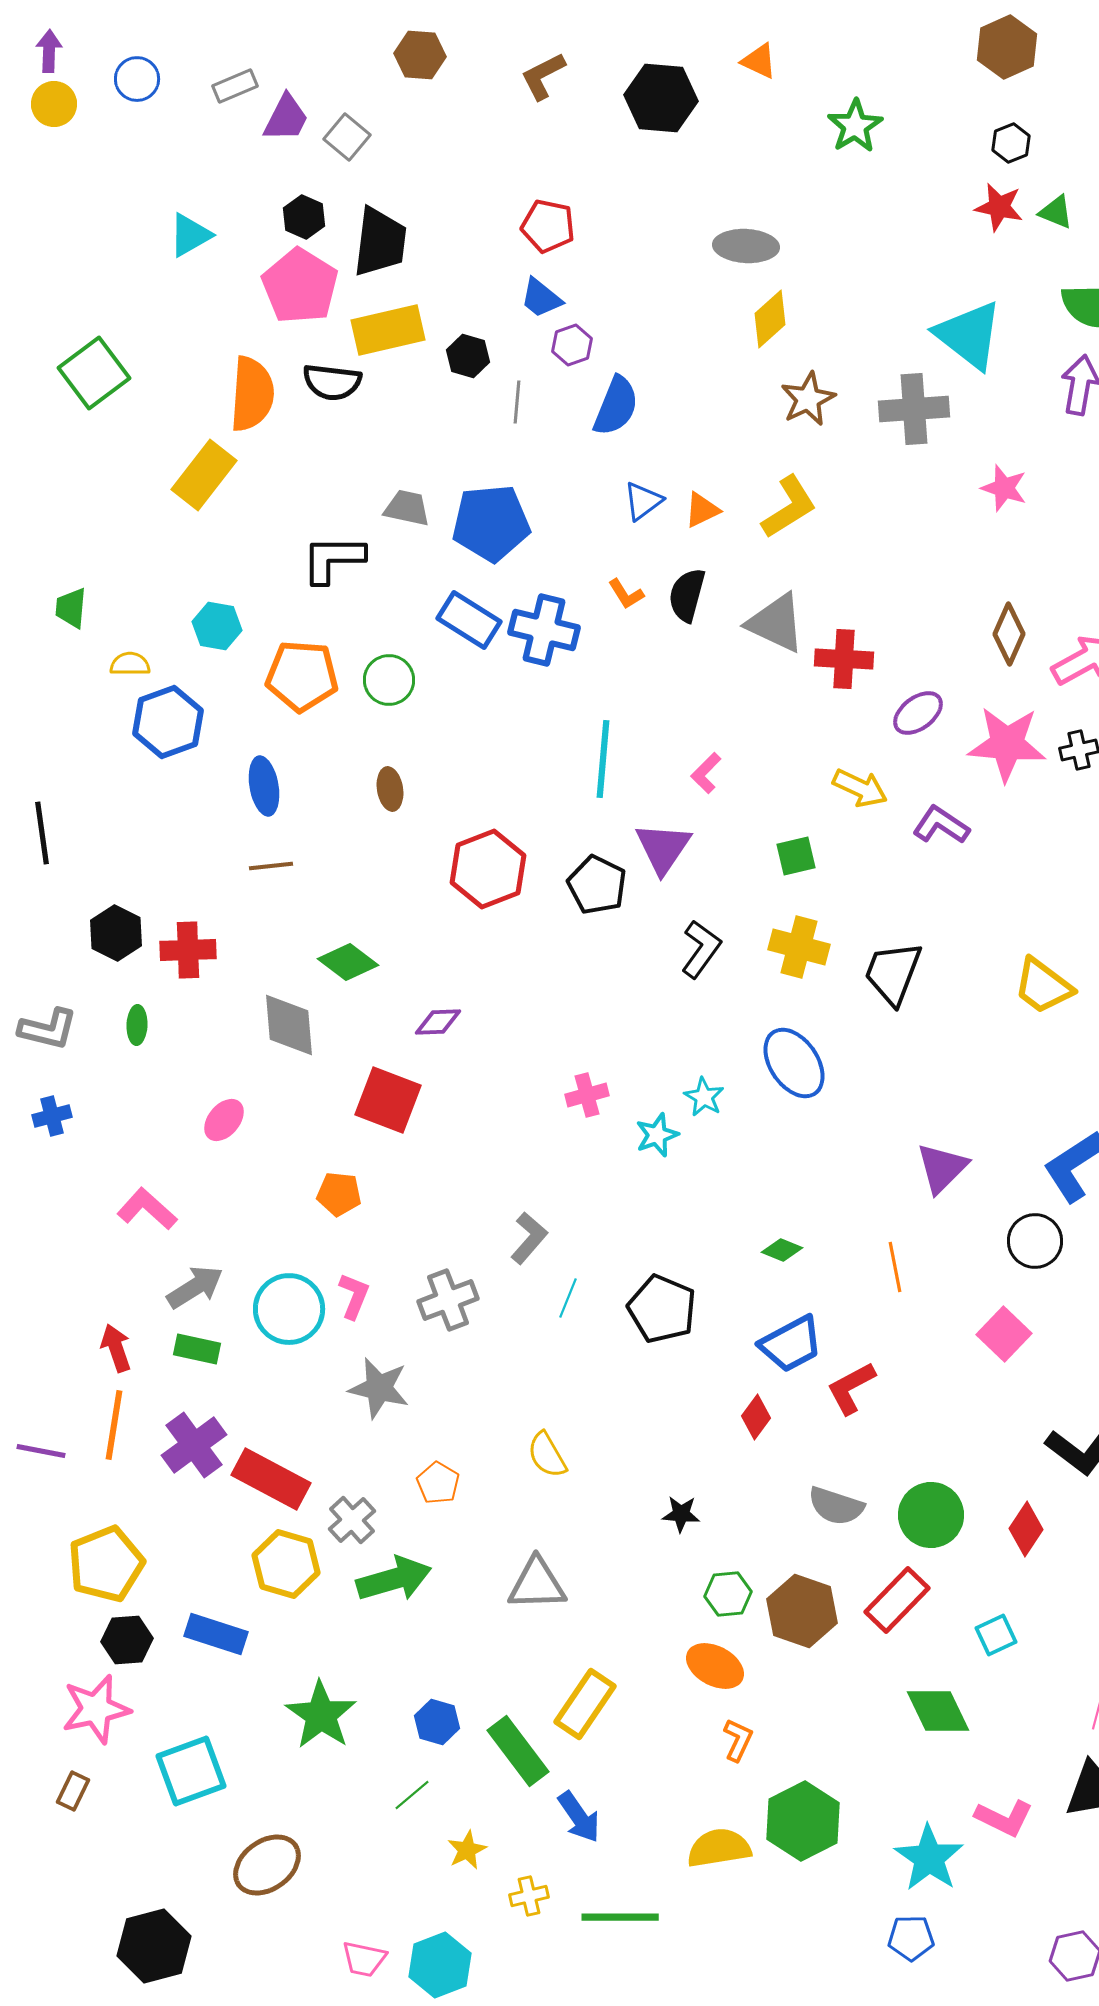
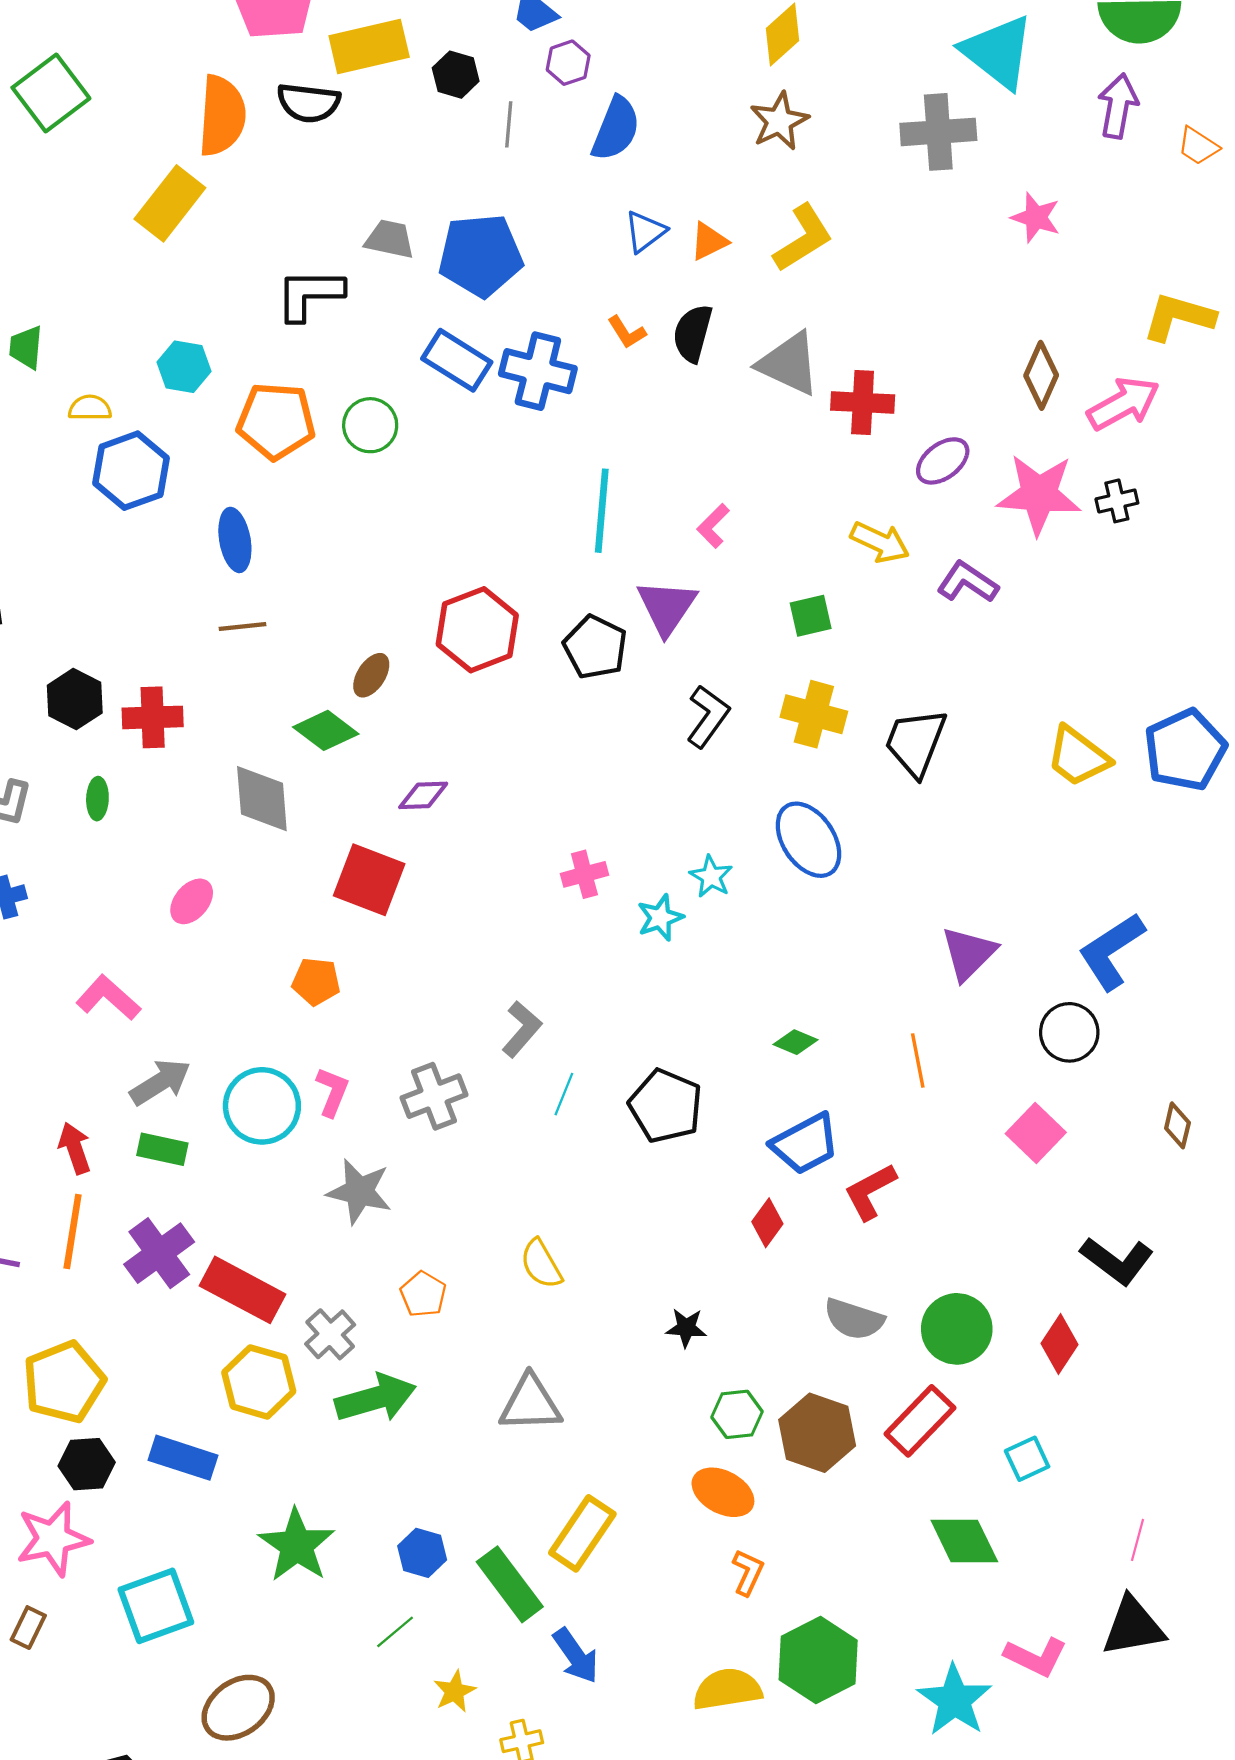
brown star: (808, 399) -> (779, 121), moved
brown ellipse: (390, 789) -> (371, 675), moved, turned 42

